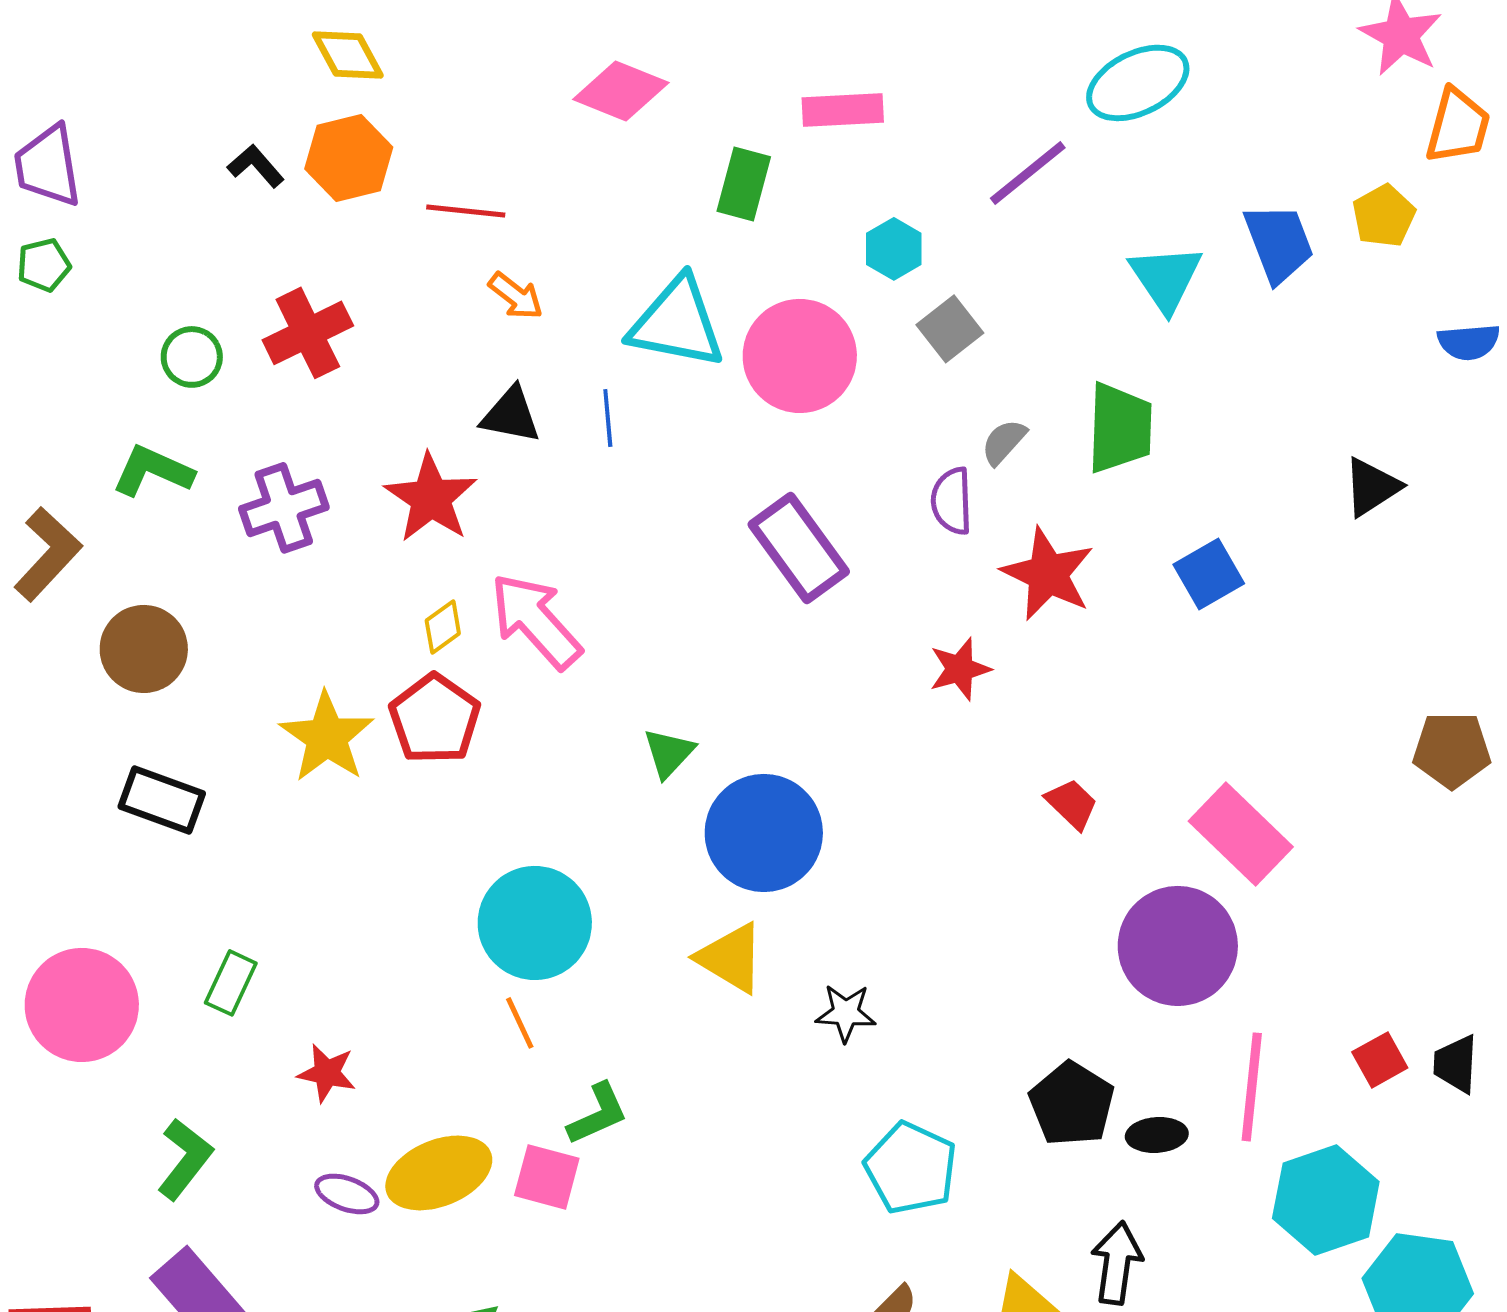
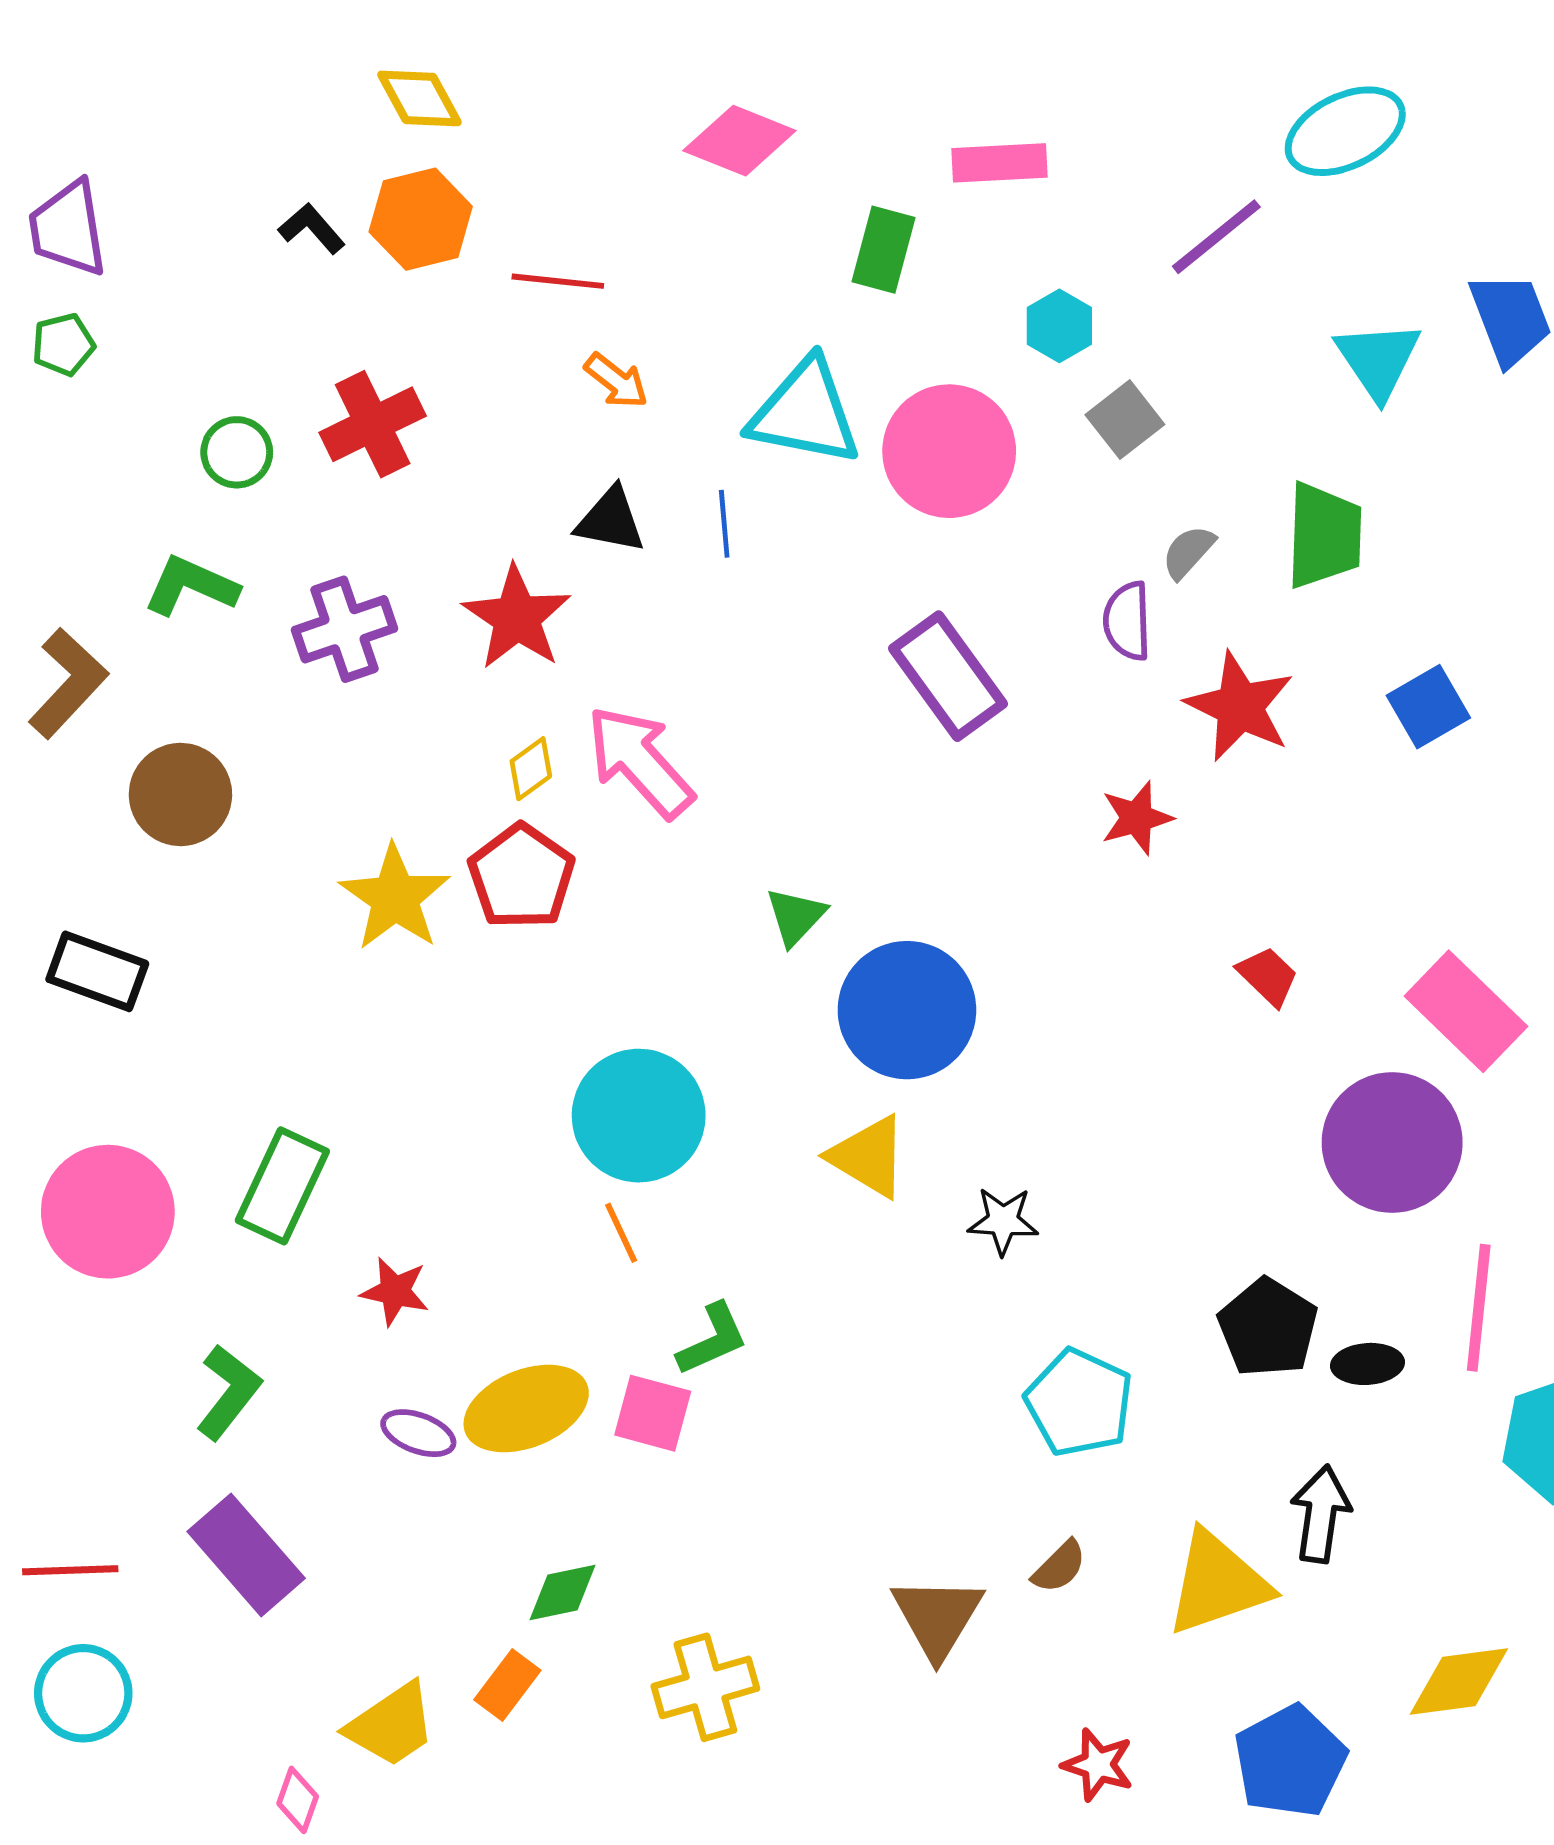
black rectangle: (162, 800) -> (97, 971), moved
green rectangle: (231, 983) -> (282, 1186), size x1.5

